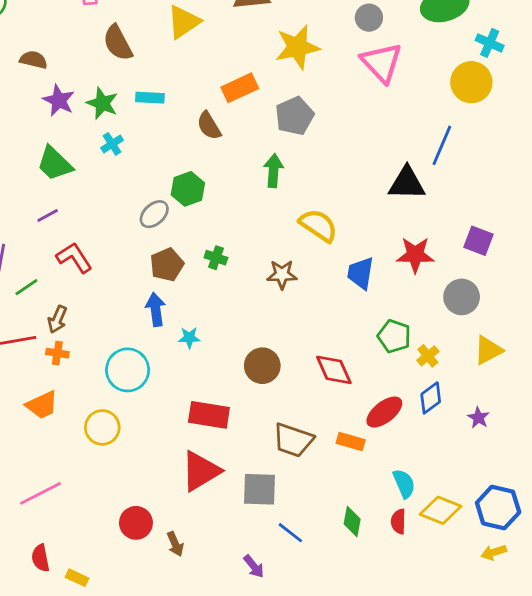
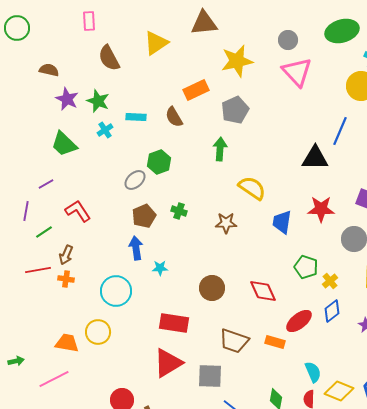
cyan rectangle: (150, 98) -> (136, 117), moved
purple line: (48, 216) -> (46, 184), moved
orange trapezoid: (42, 405) -> (67, 343), moved, turned -145

